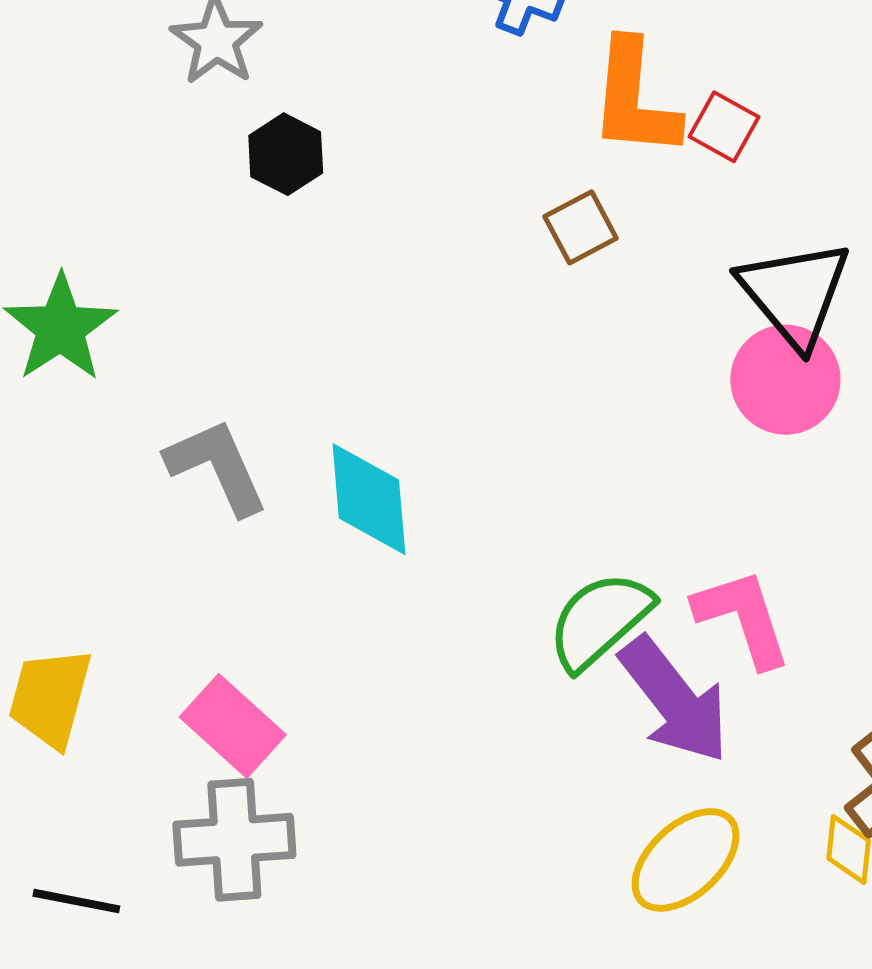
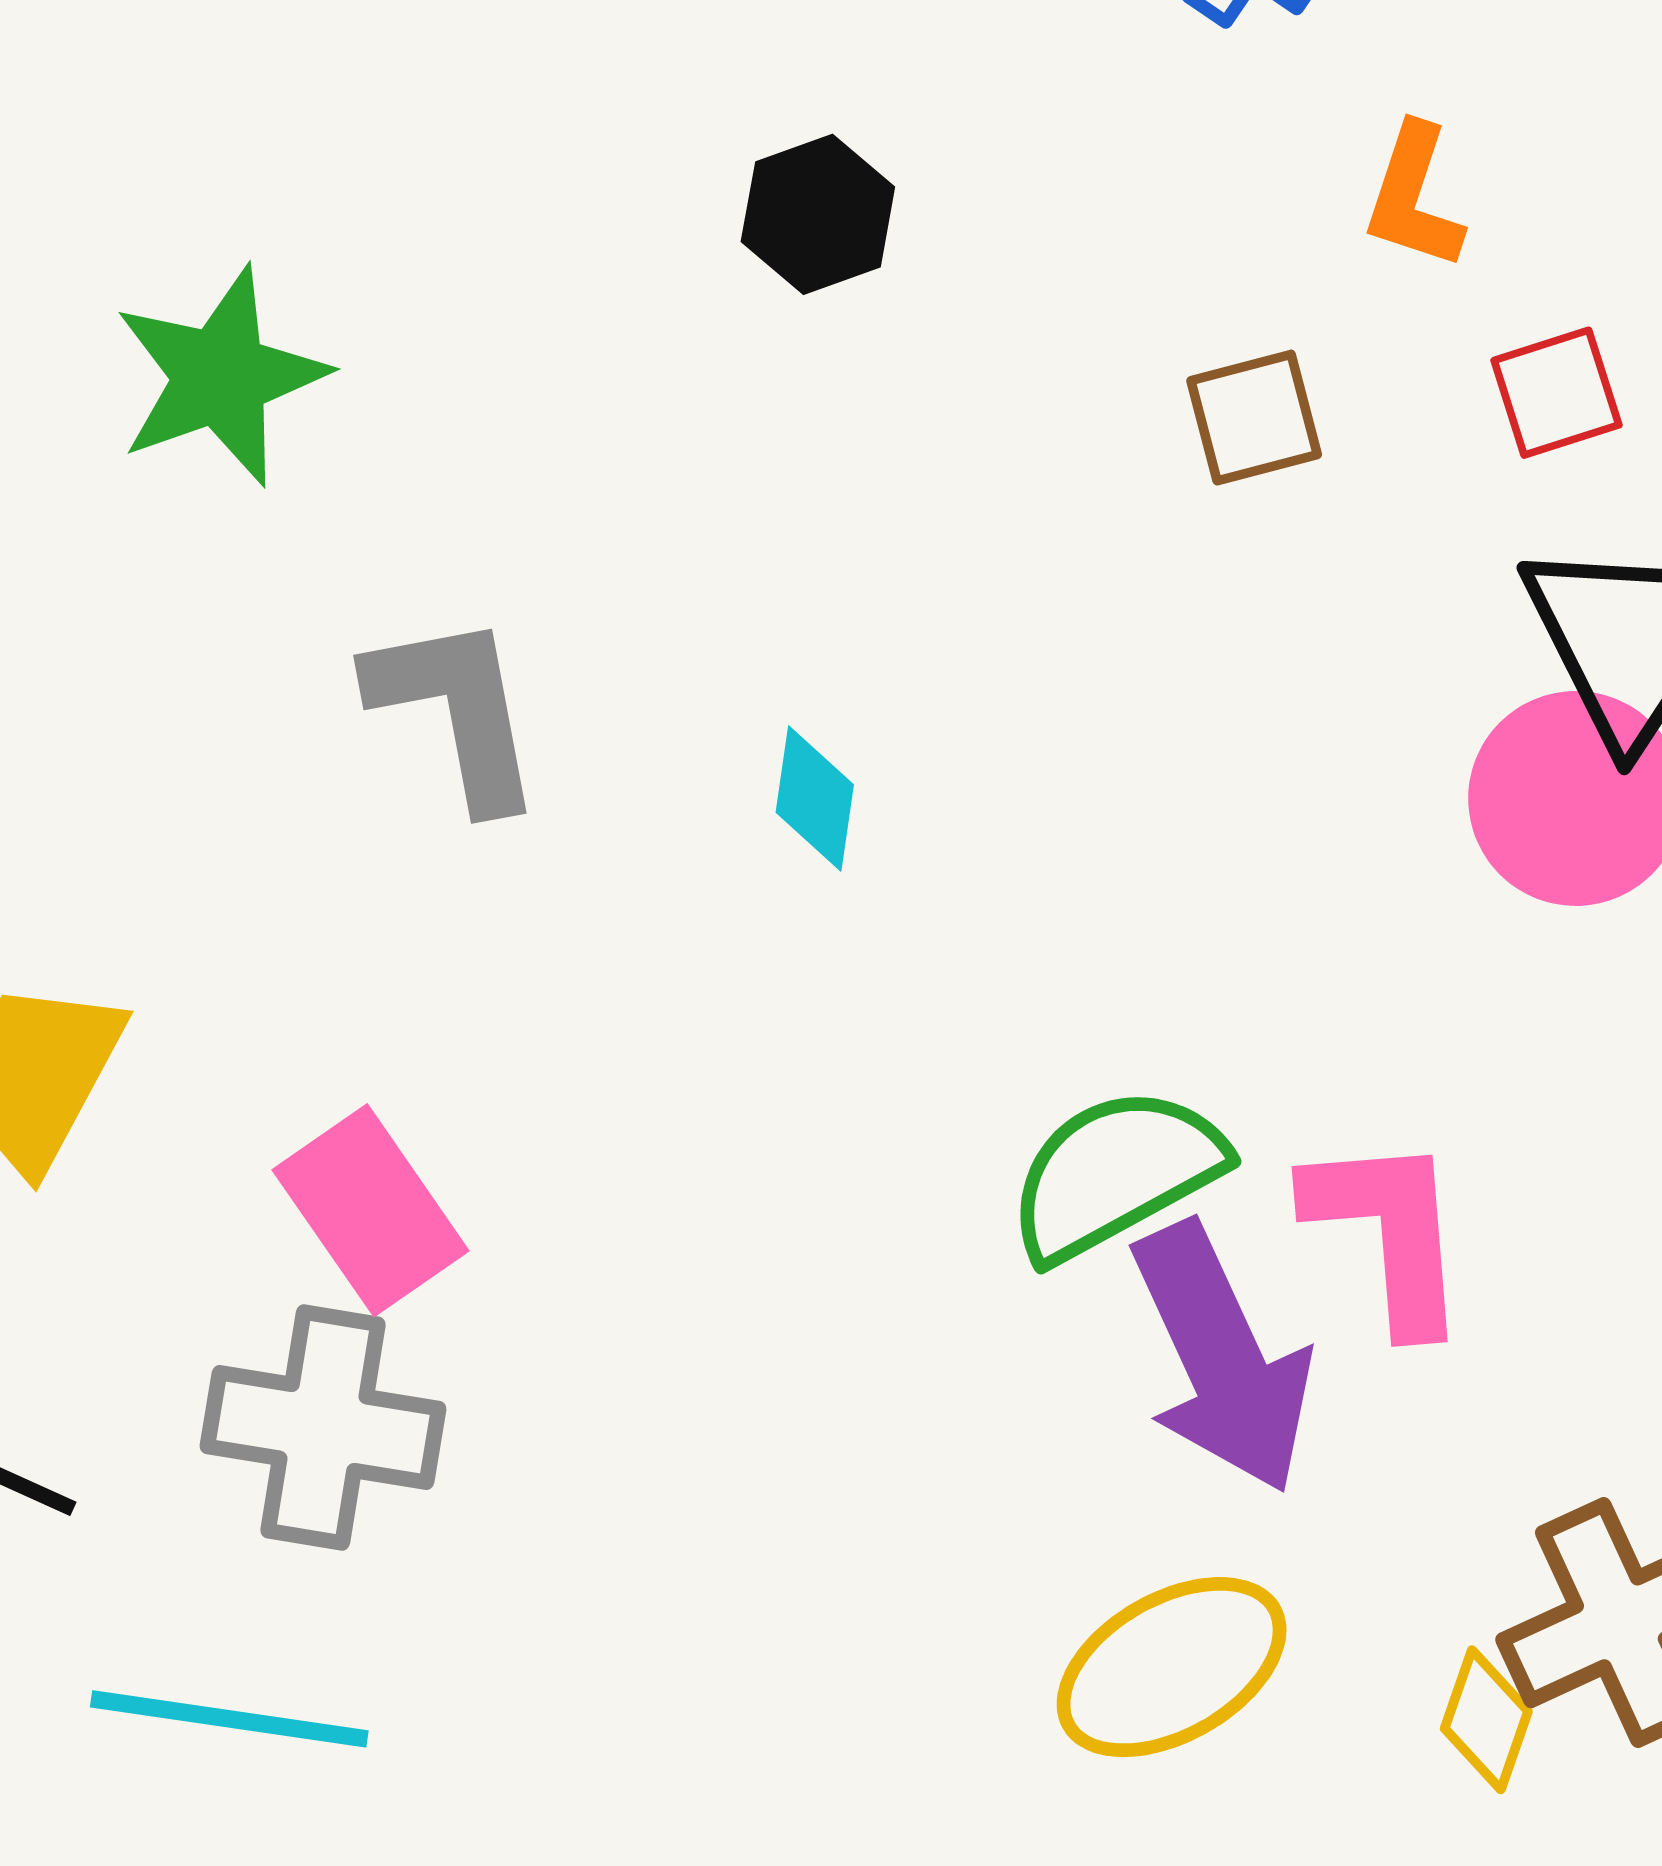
orange L-shape: (634, 99) -> (1414, 197), size x0.6
red square: (724, 127) -> (1556, 393), moved, turned 30
black hexagon: (286, 154) -> (818, 214), moved
cyan diamond: (369, 499) -> (815, 798), moved, size x0.6

